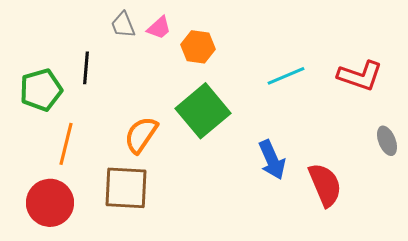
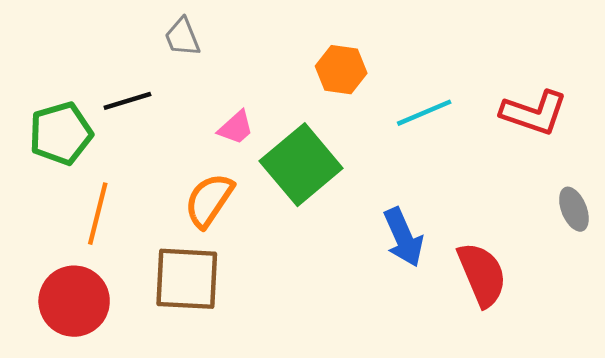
pink trapezoid: (159, 28) -> (236, 128), moved
orange hexagon: (198, 47) -> (341, 70), moved
black line: (86, 68) -> (127, 101), turned 68

